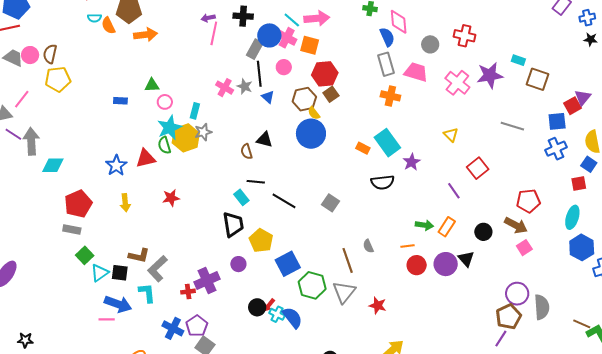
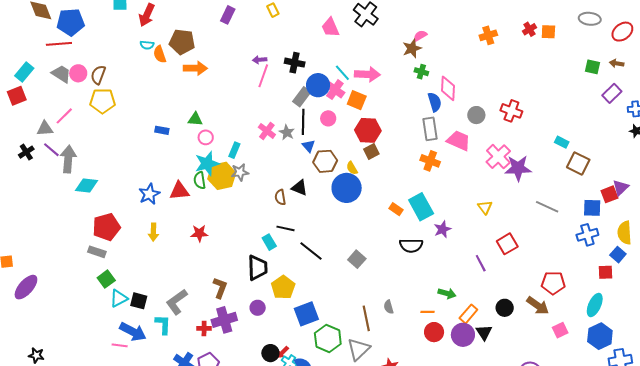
purple star: (490, 75) -> (518, 168), moved
brown hexagon: (304, 99) -> (325, 161), moved
orange rectangle: (447, 227) -> (468, 314), moved
pink square: (524, 248) -> (560, 330), moved
brown L-shape: (139, 256) -> (220, 288), moved, turned -90

